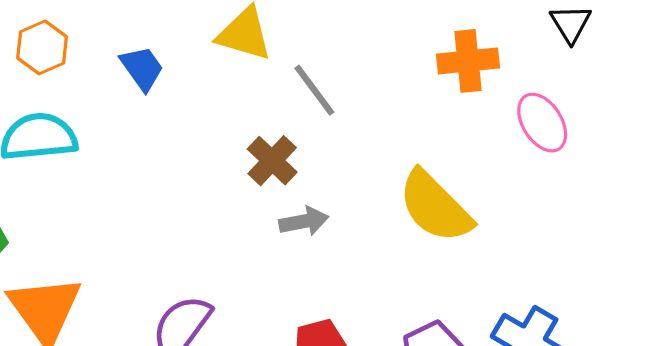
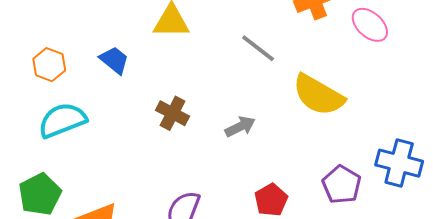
gray line: (314, 90) -> (258, 48), moved
brown cross: (272, 161) -> (173, 113), moved

